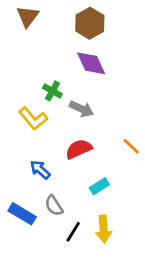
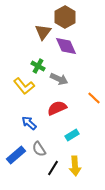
brown triangle: (28, 16) -> (43, 32), moved
orange line: (131, 146) -> (94, 98), moved
blue rectangle: (22, 214) -> (16, 155), turned -72

